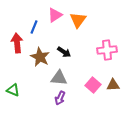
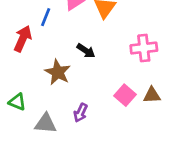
red arrow: (17, 43) -> (23, 39), turned 30
brown star: (40, 57) -> (58, 72), moved
gray triangle: (59, 78) -> (46, 123), moved

